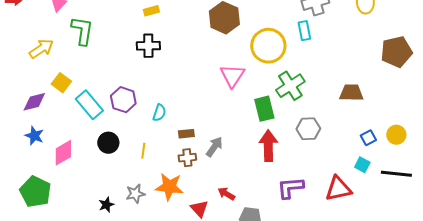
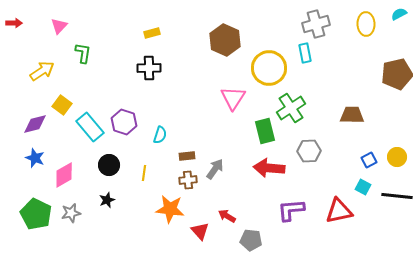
green L-shape: (82, 31) -> (83, 53), size x0.7
red arrow: (268, 146) -> (269, 168), turned -84
gray star: (135, 194) -> (71, 213), moved
black star: (106, 205) -> (107, 200), moved

